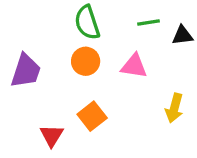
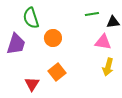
green semicircle: (87, 22) -> (31, 18), moved
pink triangle: (134, 66) -> (103, 42), moved

